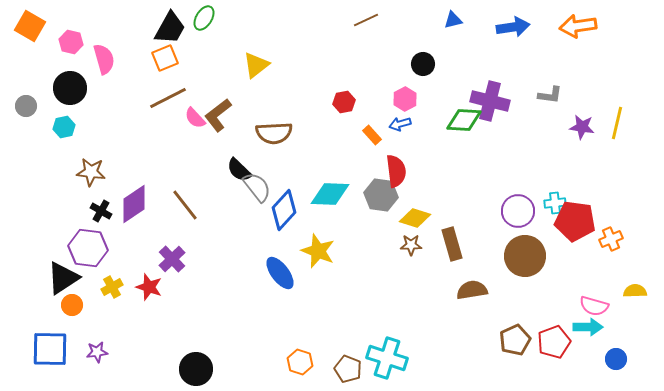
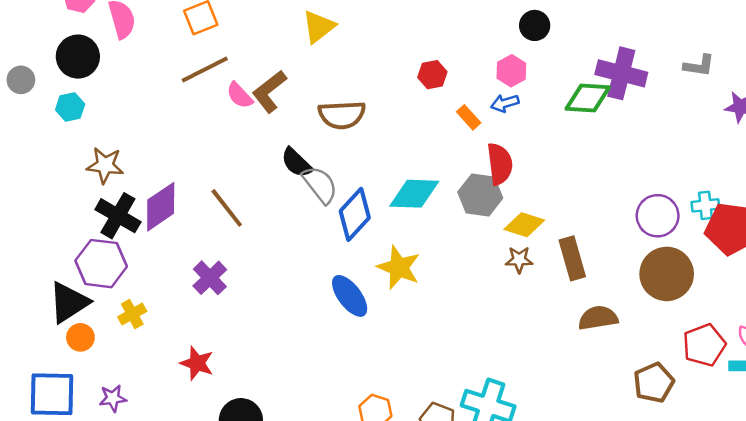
black cross: (101, 211) -> (118, 216), size x1.6
red star: (149, 287) -> (197, 363), moved
red pentagon: (554, 342) -> (704, 345), moved

